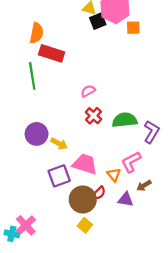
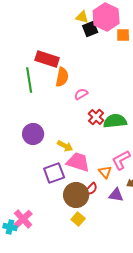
orange semicircle: (37, 33) -> (62, 77), moved
red cross: (93, 116) -> (96, 117), moved
yellow arrow: (59, 144) -> (65, 146), moved

